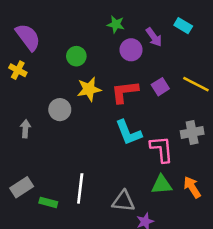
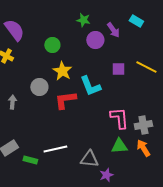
purple square: (160, 87) -> (118, 69), turned 32
yellow star: (89, 89) -> (62, 71), turned -30
red L-shape: (125, 92) -> (65, 100), moved
cyan L-shape: (128, 133) -> (90, 86), moved
gray cross: (192, 133) -> (143, 125), moved
white line: (80, 188) -> (55, 149), turned 70

